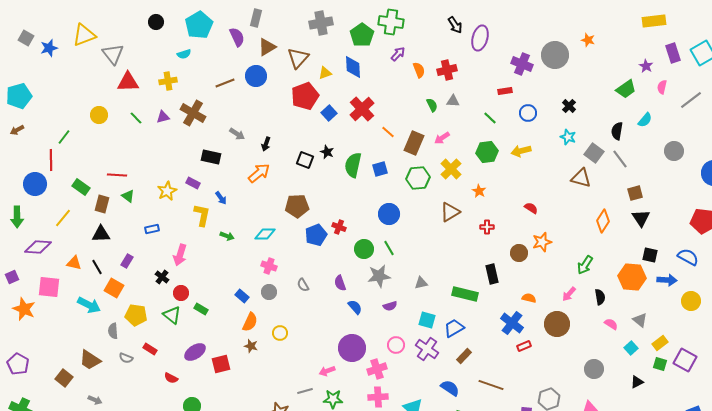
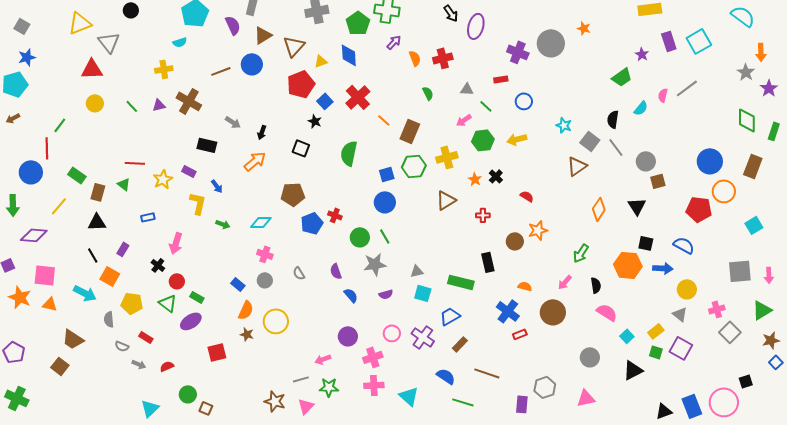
black circle: (156, 22) -> (131, 10), moved
blue star: (49, 48) -> (27, 57), moved
red triangle: (128, 82) -> (92, 69), moved
pink semicircle: (662, 87) -> (663, 95), moved
gray triangle: (453, 101) -> (467, 89), moved
black cross: (569, 106) -> (496, 176), moved
pink arrow: (442, 138) -> (464, 120), moved
gray circle: (674, 151) -> (646, 161), moved
black star: (327, 152) -> (315, 121), moved
blue square: (380, 169) -> (387, 174), moved
yellow cross: (451, 169) -> (447, 157), turned 30
red line: (117, 175) -> (135, 163), moved
brown triangle: (581, 178) -> (577, 166), turned -50
brown square: (635, 193) -> (658, 181), moved
orange triangle: (74, 263) -> (50, 304), moved
cyan square: (427, 320) -> (423, 293), moved
gray triangle: (640, 320) -> (680, 314), moved
pink semicircle: (611, 324) -> (607, 312), size x1.5
yellow circle: (280, 333) -> (276, 321), size x1.6
purple circle: (352, 348) -> (348, 336), size x0.7
purple ellipse: (195, 352) -> (191, 321), moved
brown trapezoid: (90, 360) -> (73, 339), moved
red semicircle: (171, 378) -> (167, 366), turned 128
black triangle: (637, 382) -> (633, 370), size x1.5
gray arrow: (95, 400) -> (139, 364), moved

